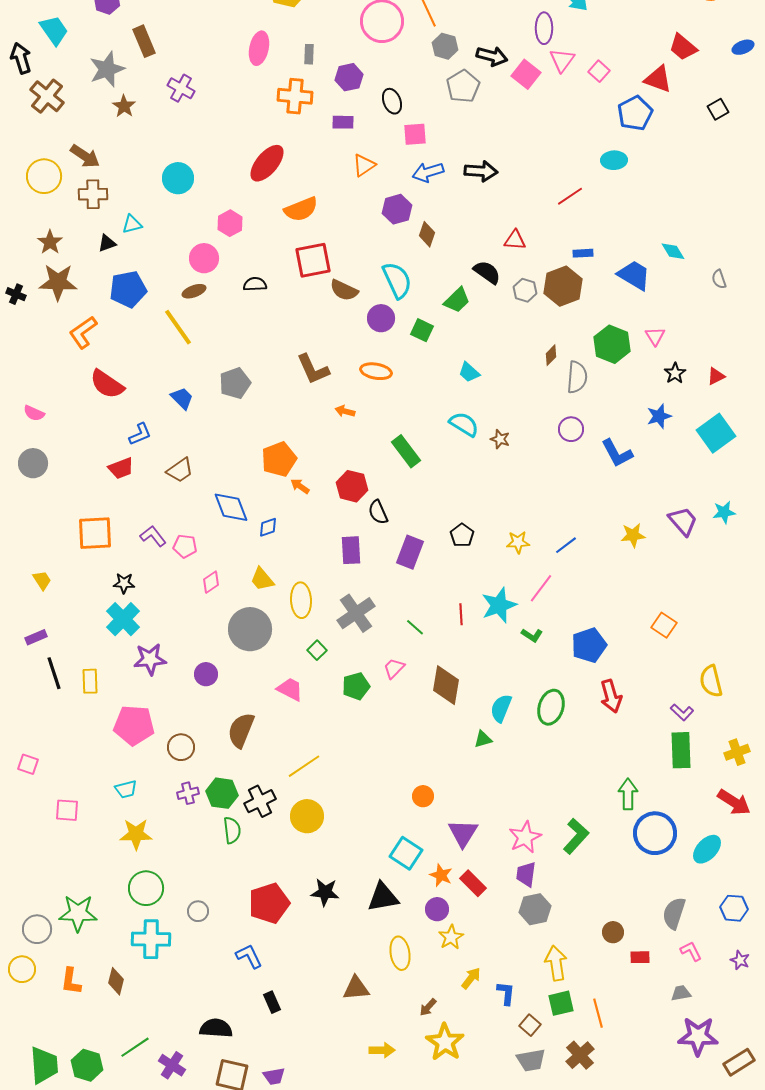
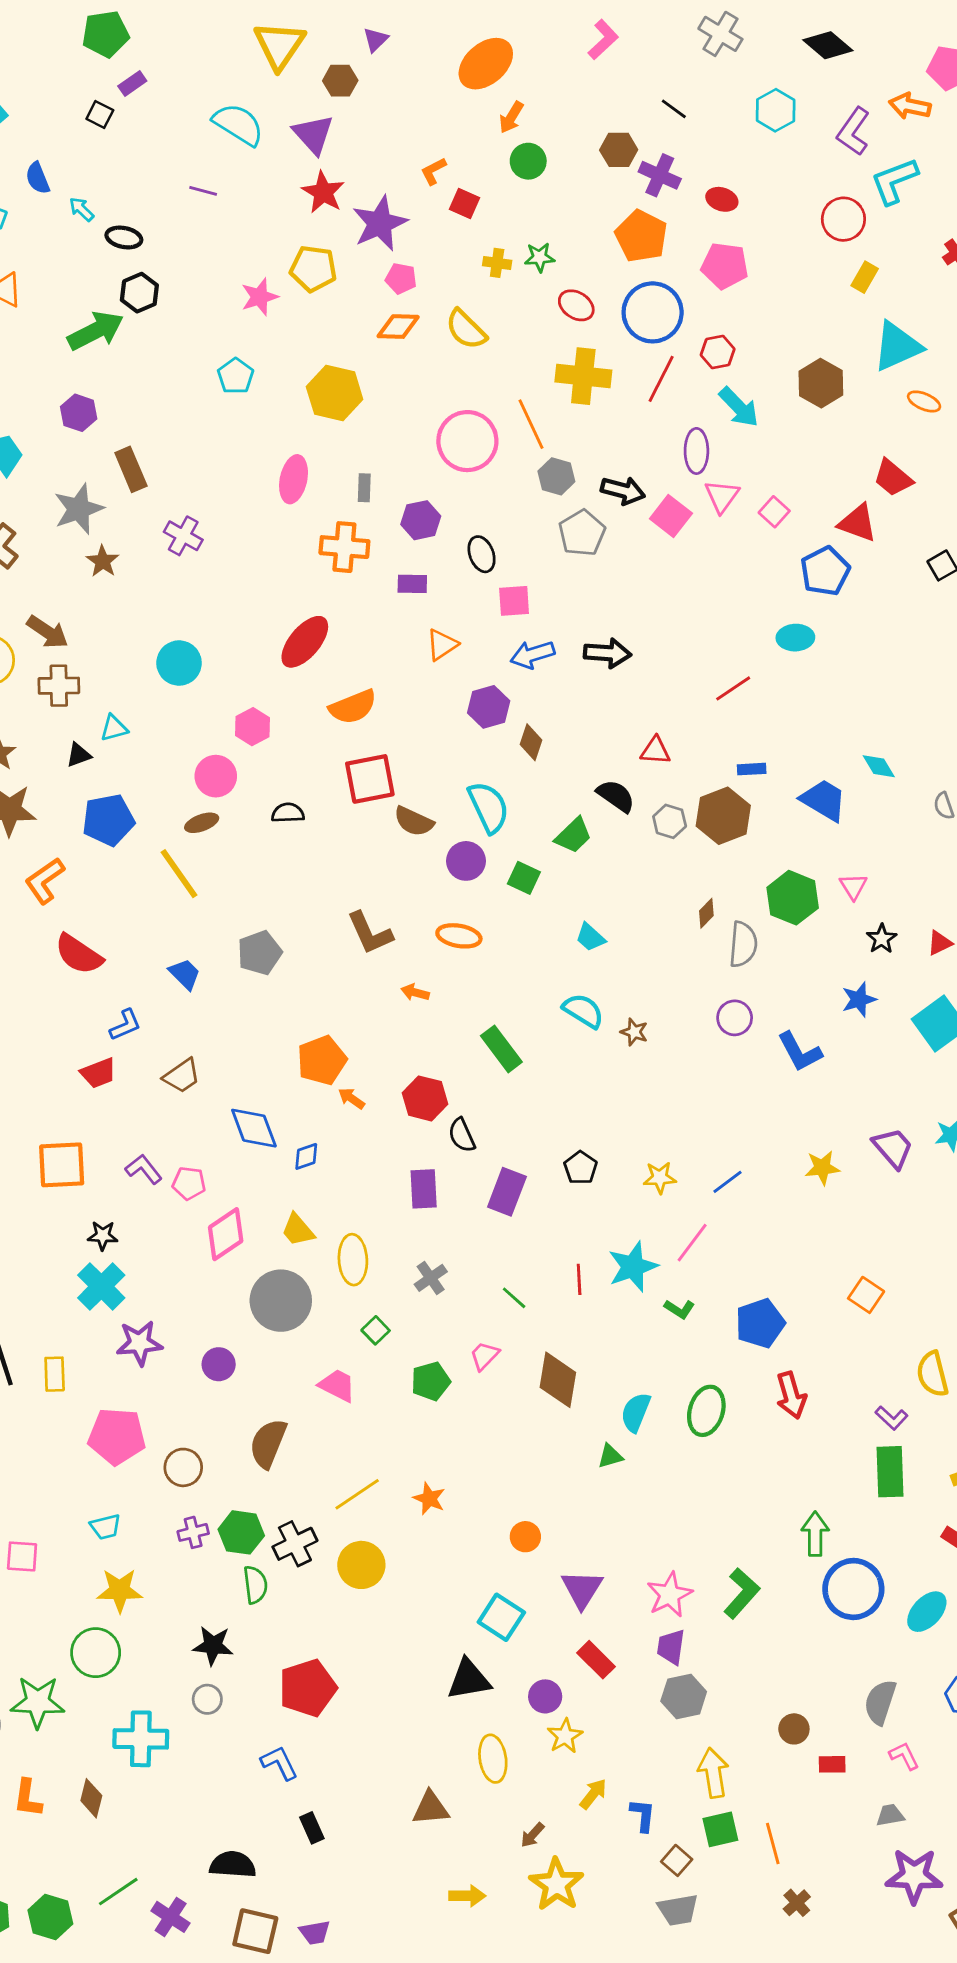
pink diamond: (211, 582) -> (226, 1234), size x1.6
gray cross: (356, 613) -> (431, 1278), size x0.6
orange star: (441, 875) -> (429, 1499), moved
green circle: (146, 888) -> (96, 1653), moved
black star: (325, 892) -> (213, 1646), moved
brown cross: (580, 1055) -> (797, 1903), moved, size x0.7

